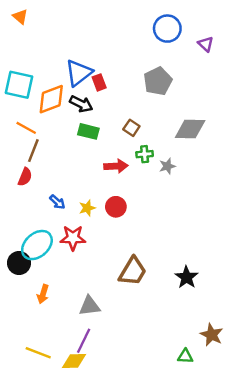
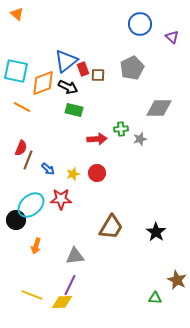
brown square: (131, 128) -> (98, 75), moved, turned -32
brown line: (33, 151) -> (28, 160), moved

